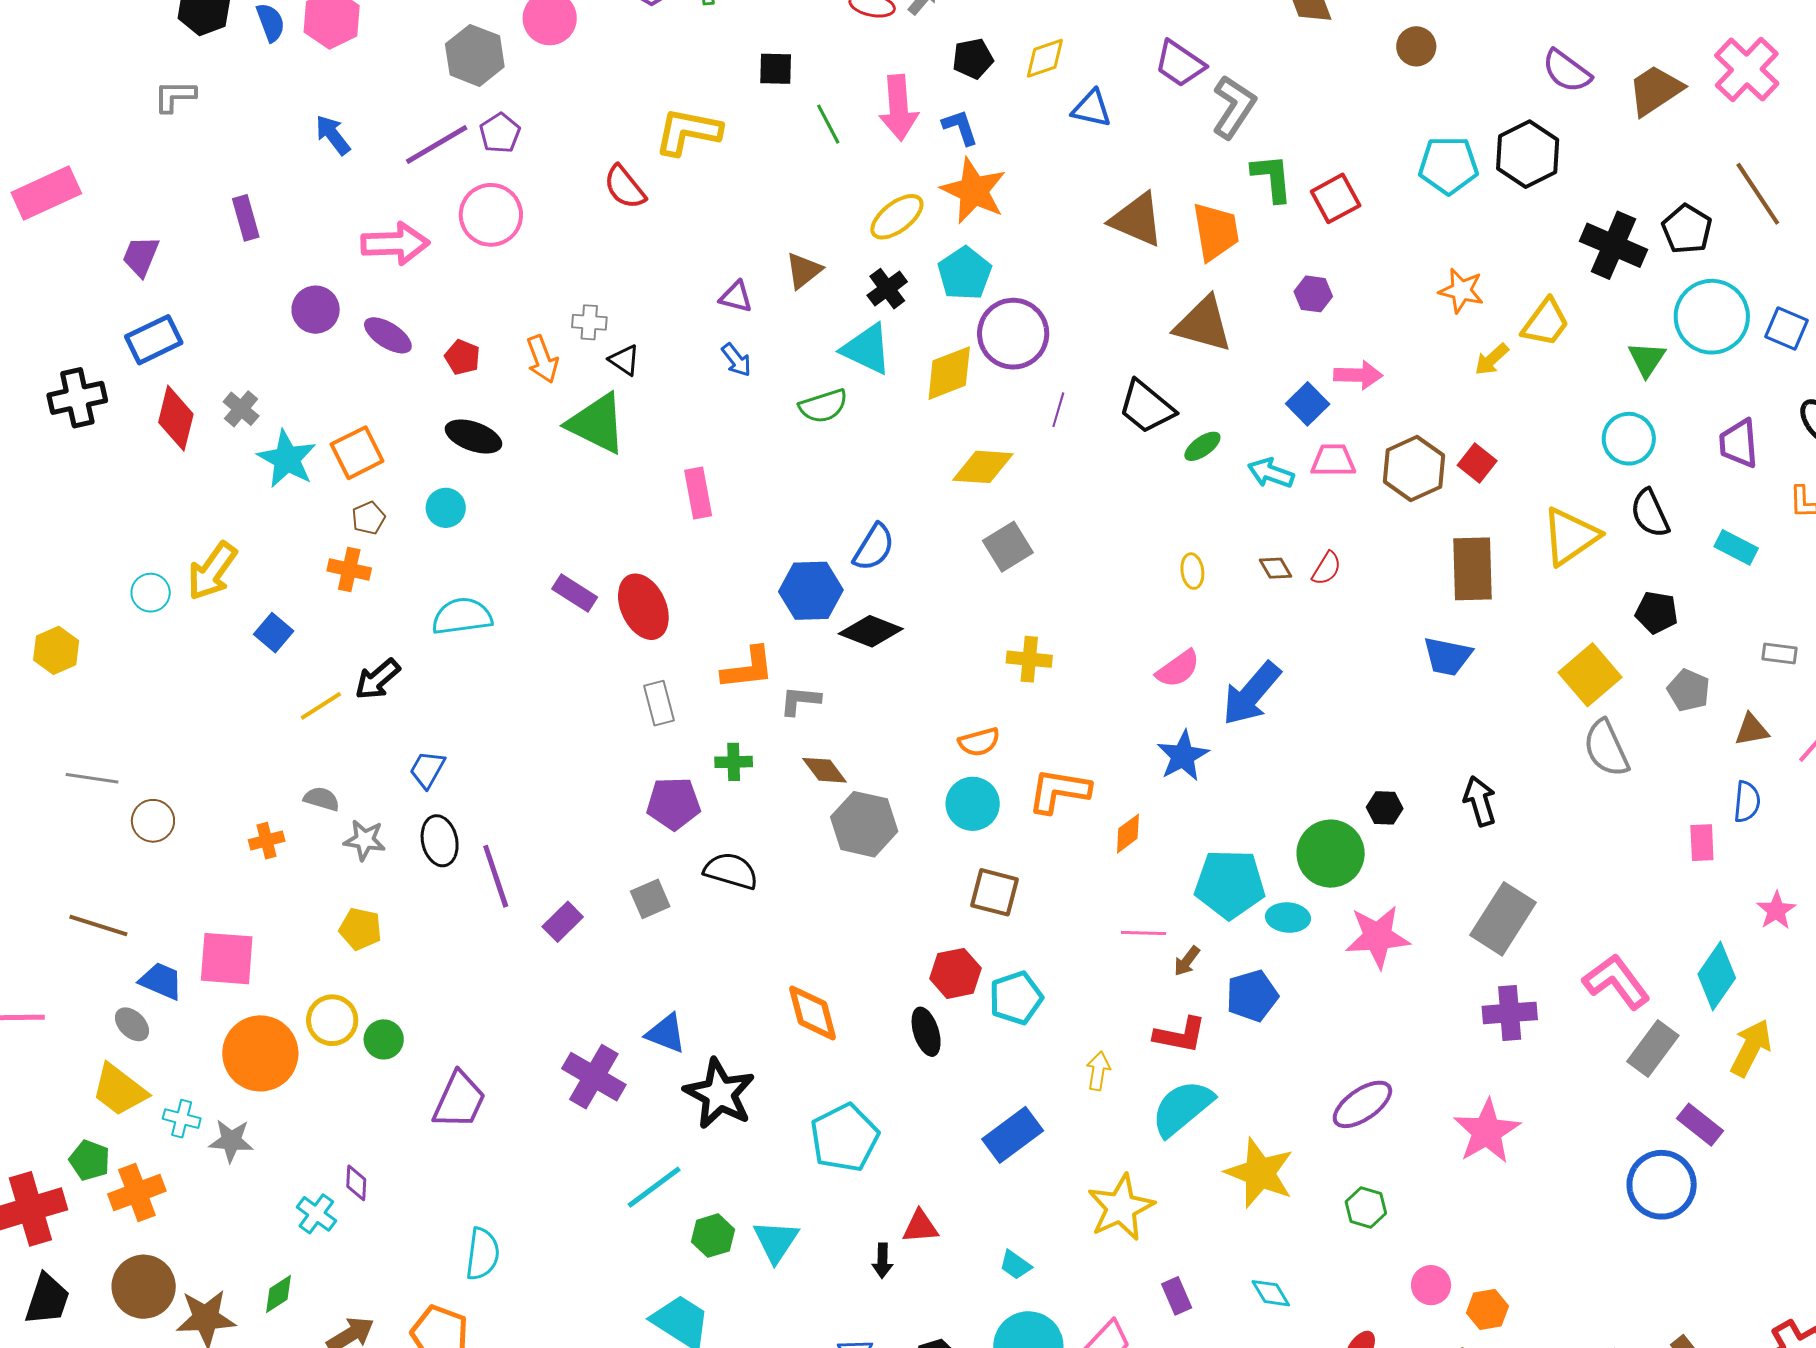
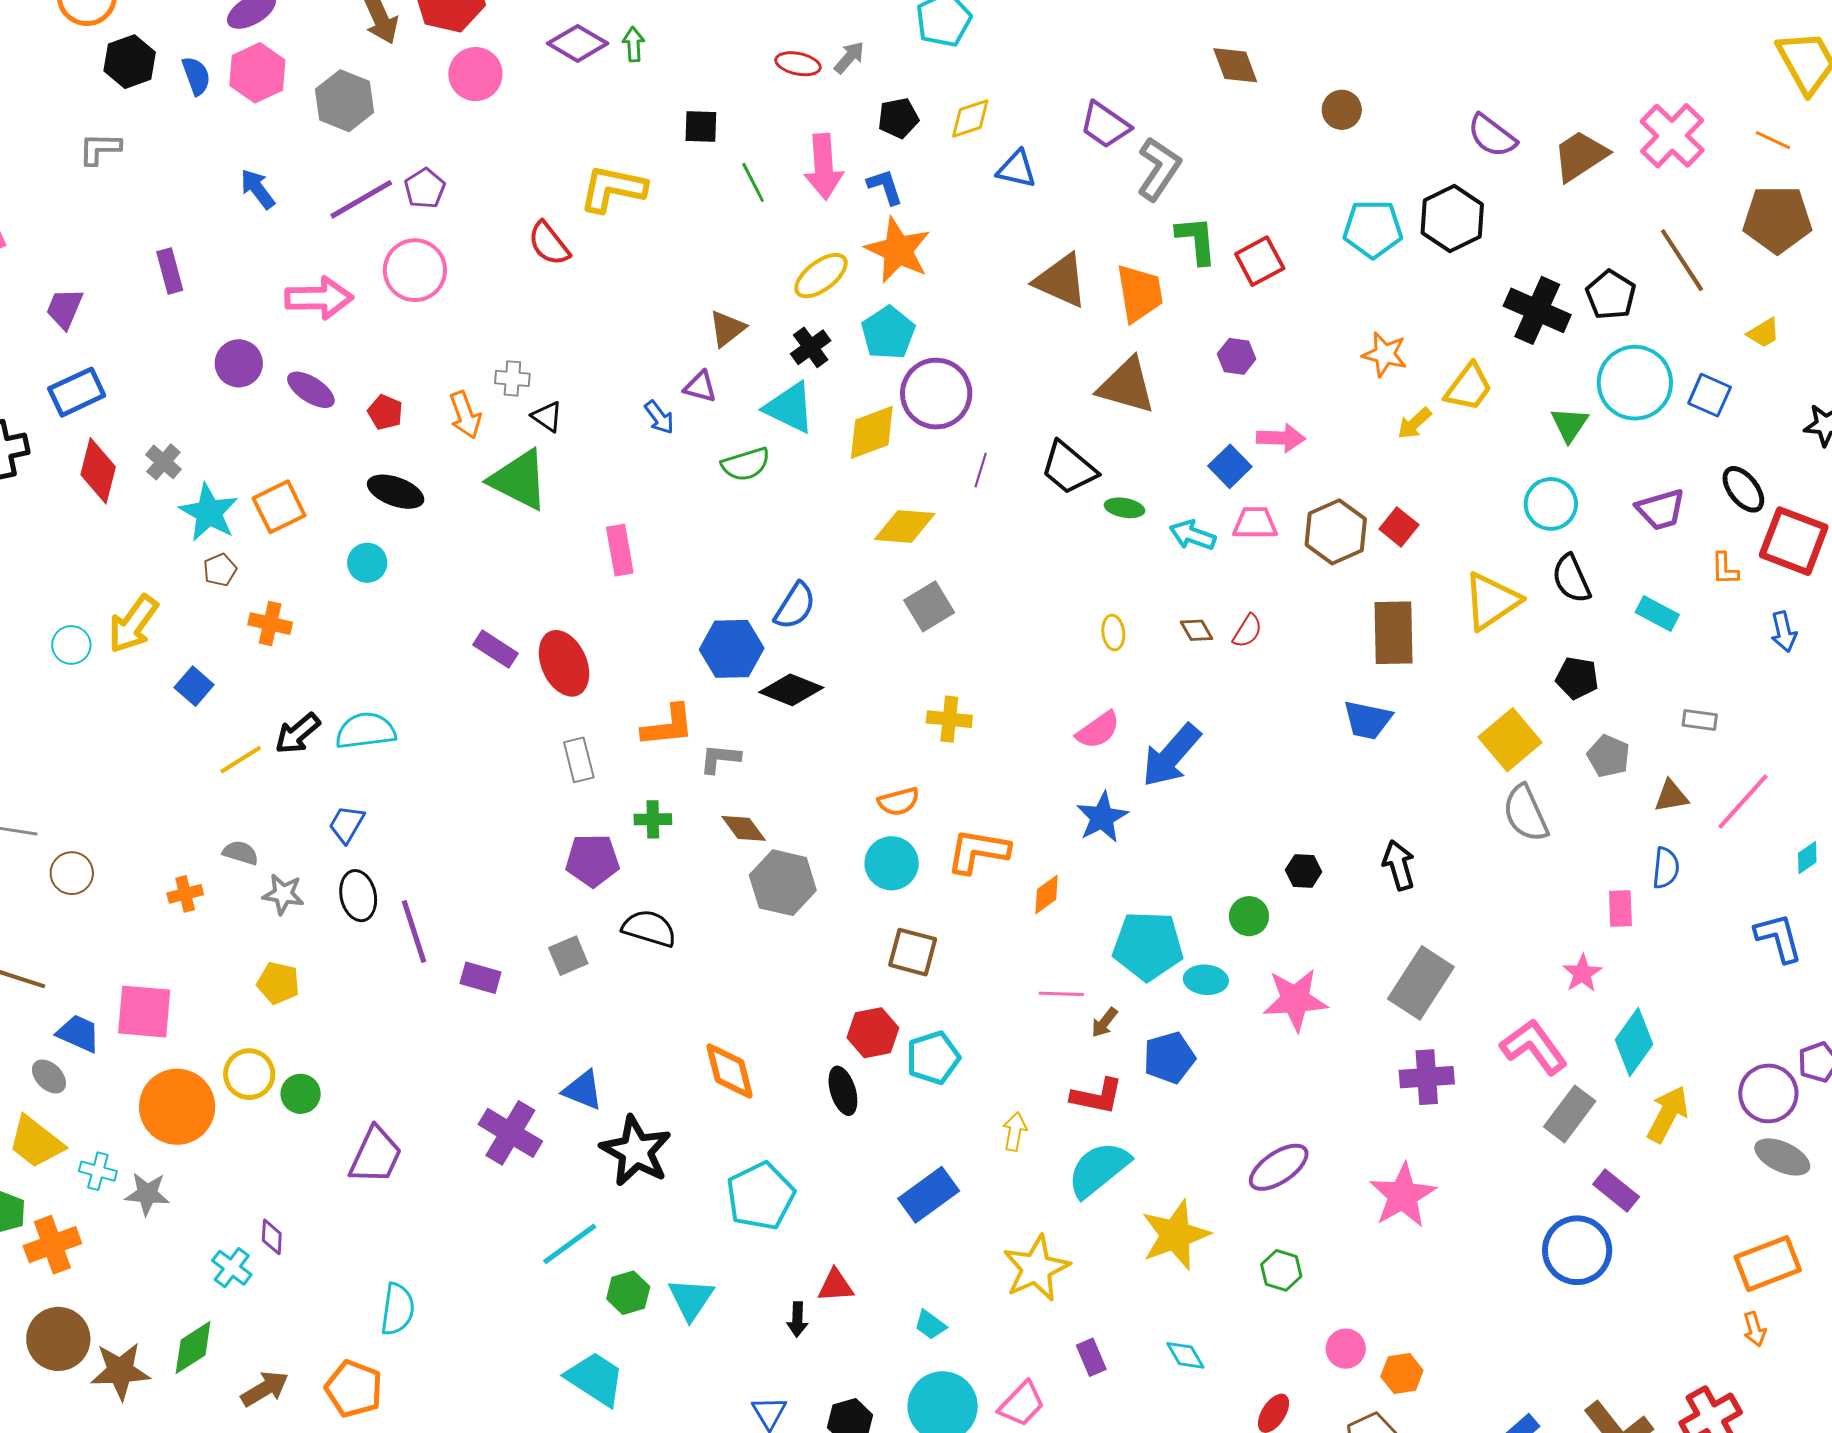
gray hexagon: (475, 55) -> (345, 101), moved
purple triangle: (736, 297) -> (700, 387), moved
purple trapezoid: (1739, 443) -> (1661, 510), turned -102
green ellipse: (1202, 446) -> (1124, 508), turned 45
brown pentagon: (368, 518) -> (220, 570), moved
cyan semicircle: (462, 616) -> (366, 731), moved
green circle: (1331, 854) -> (1249, 916), size x0.6
pink star: (1776, 910) -> (1582, 973), moved
purple rectangle: (563, 922) -> (481, 978), turned 60
yellow star: (1260, 1173) -> (1175, 1235), turned 30
green diamond: (278, 1294) -> (193, 1347), size x1.4

